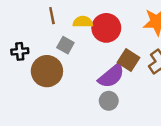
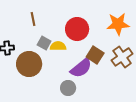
yellow semicircle: (83, 22) -> (58, 46), moved
gray circle: (109, 101) -> (68, 88), moved

